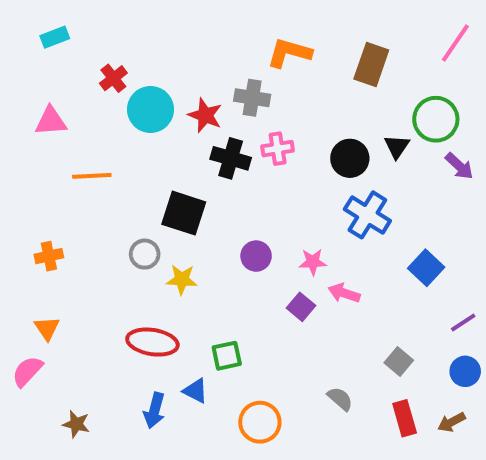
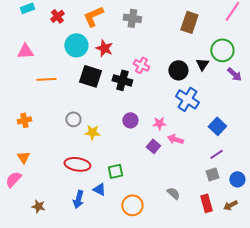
orange L-shape: (289, 53) -> (93, 16), moved, turned -40
red cross: (113, 78) -> (57, 16), moved
gray cross: (252, 98) -> (132, 18), moved
pink cross: (278, 149) -> (141, 65), turned 35
black cross: (231, 158) -> (122, 80), moved
black square: (184, 213) -> (90, 76), moved
purple line: (463, 322) -> (216, 154), moved
gray square: (399, 362) -> (212, 174), moved, turned 32

